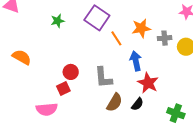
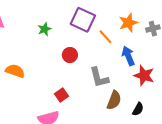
red circle: (71, 72) -> (70, 55), moved
black semicircle: (137, 104) -> (138, 109), moved

